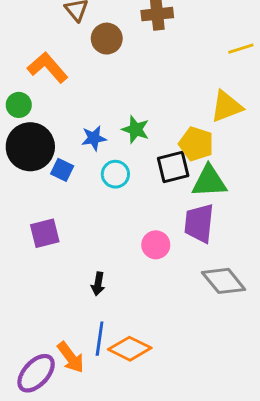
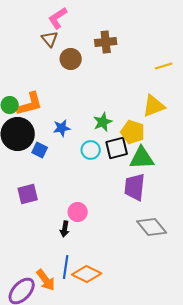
orange L-shape: (48, 67) -> (30, 104), moved, turned 116
green star: (136, 129) -> (103, 122), moved, turned 30
cyan circle: (115, 174) -> (91, 150), moved
pink circle: (156, 245) -> (78, 212), moved

